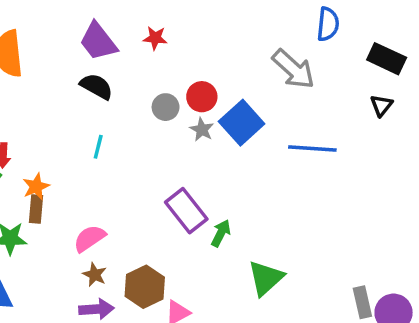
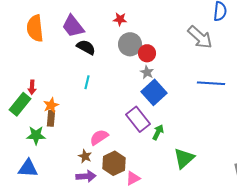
purple trapezoid: (98, 41) -> (73, 26), moved
gray circle: (166, 107) -> (130, 44), moved, size x1.5
blue square: (242, 123) -> (154, 92), moved
pink semicircle: (90, 238) -> (99, 137), moved

